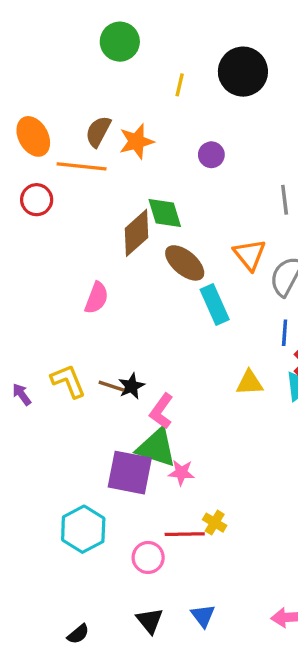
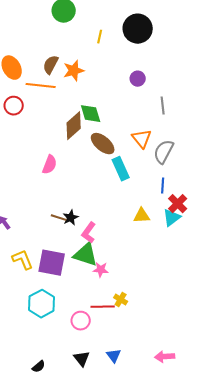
purple circle: (211, 155) -> (138, 79), moved
yellow L-shape: (68, 381) -> (23, 260), moved
purple square: (130, 473) -> (52, 263), moved

